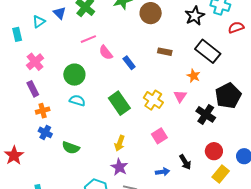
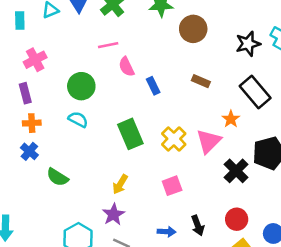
pink triangle: (180, 96) -> (209, 141), size x1.5

